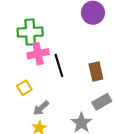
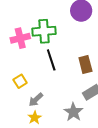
green cross: (30, 32) -> (44, 31), moved
pink cross: (38, 54) -> (20, 38), moved

